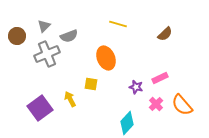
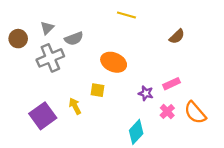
yellow line: (118, 24) -> (126, 15), moved
orange ellipse: (106, 58) -> (114, 62), turned -45

